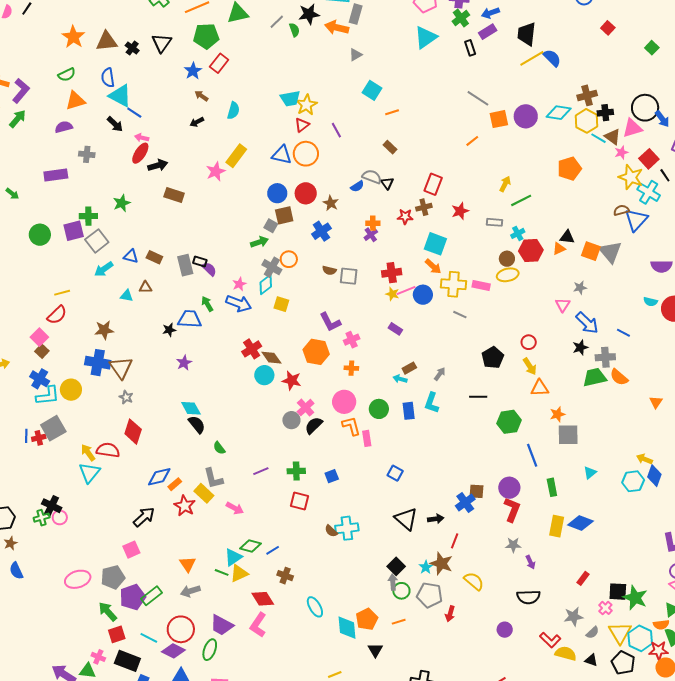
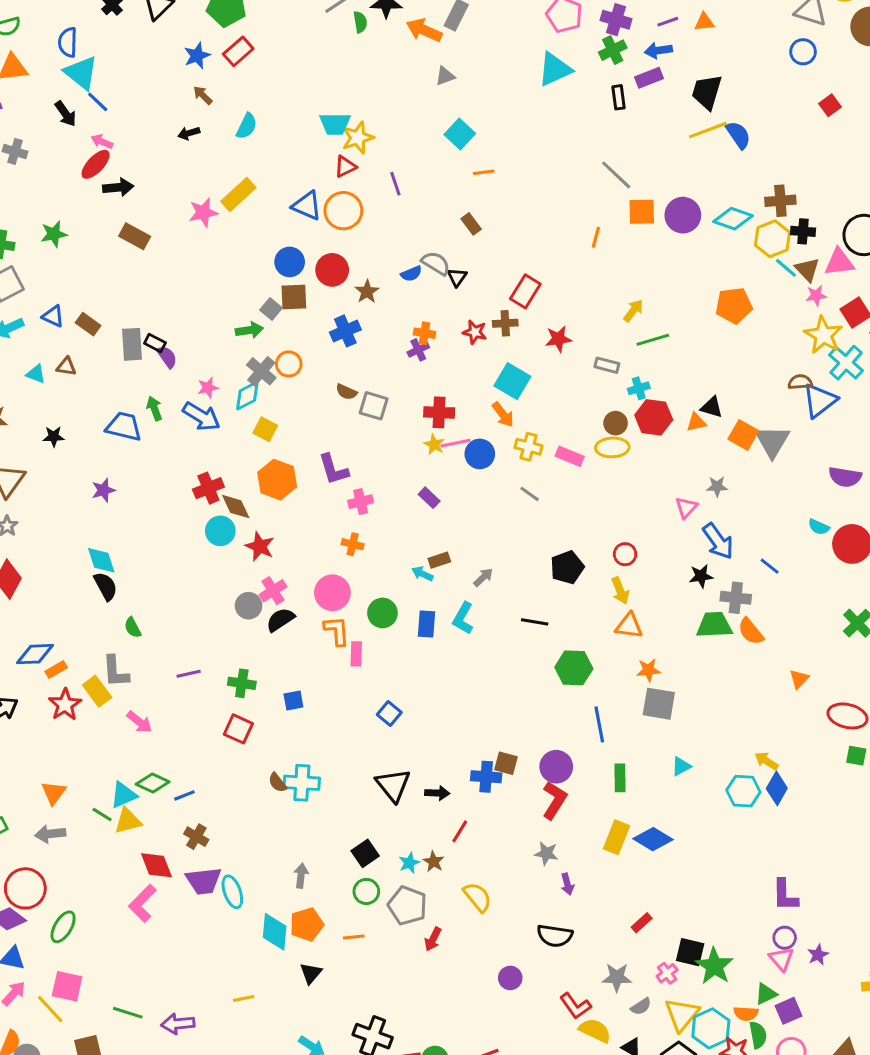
orange line: (472, 141) -> (596, 237), turned -48
yellow cross: (454, 284) -> (529, 447), size x0.7
black star: (169, 330) -> (54, 437), moved
orange hexagon: (316, 352) -> (277, 480), moved
blue cross: (465, 502) -> (486, 777), turned 30
brown star: (441, 564) -> (434, 862), size x0.6
gray arrow: (393, 582) -> (301, 876), moved
purple trapezoid: (222, 625) -> (204, 881), moved, turned -45

